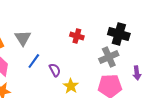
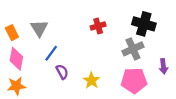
red cross: (77, 36) -> (98, 26), turned -32
purple semicircle: (55, 70) -> (62, 72), moved

